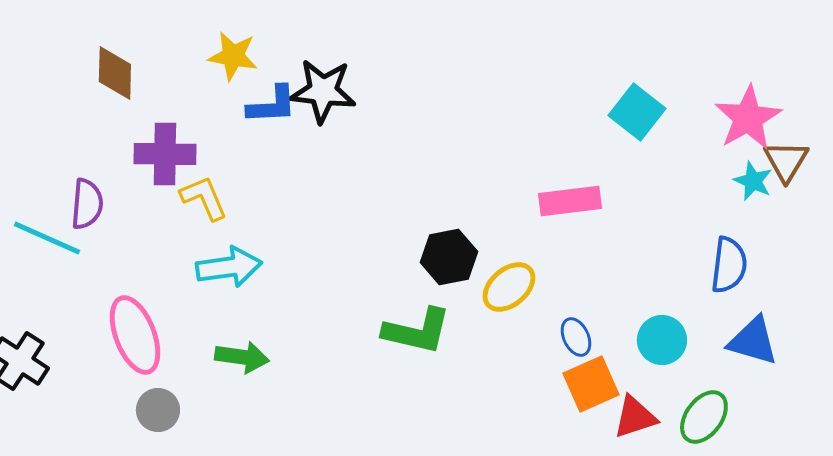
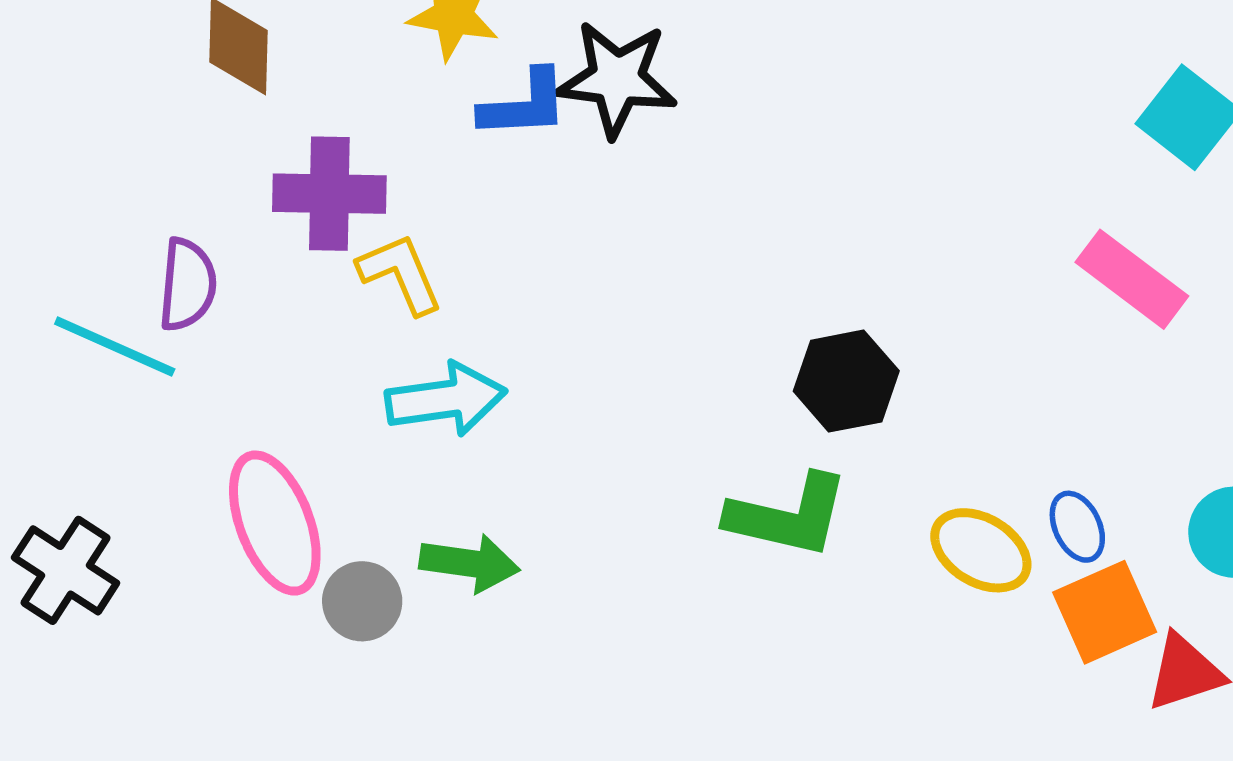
pink rectangle: (570, 201) -> (1132, 279), moved, turned 44
yellow ellipse: (509, 287) -> (981, 550), moved, turned 72
gray circle: (158, 410) -> (362, 601), moved

